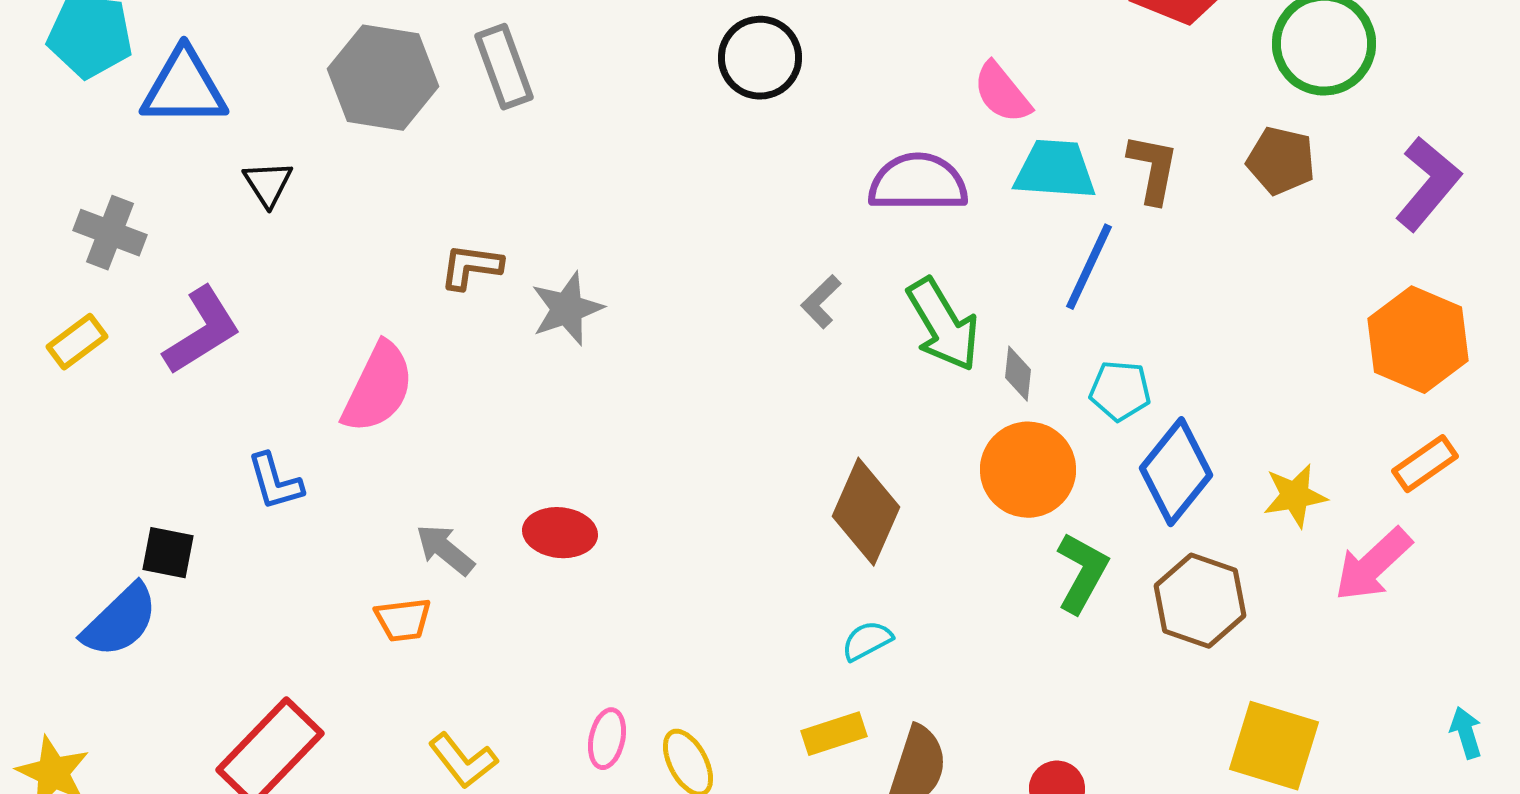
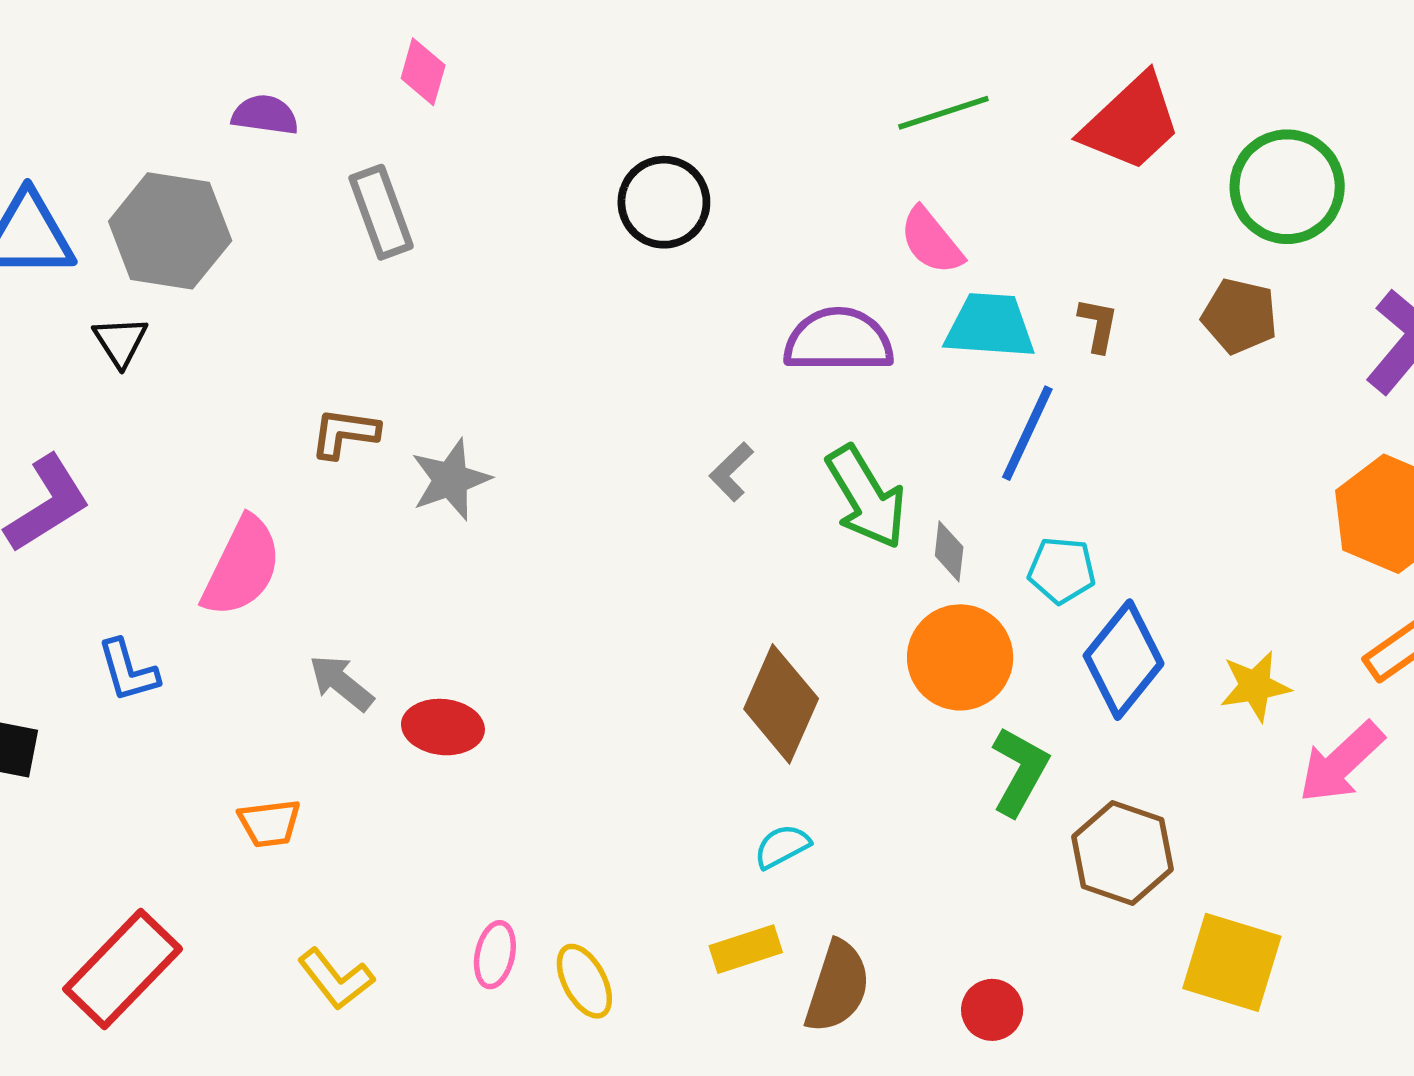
gray hexagon: (383, 78) -> (170, 231), moved
brown L-shape: (1153, 169) -> (1098, 325), size x0.7
gray arrow: (445, 550) -> (341, 683), moved
brown hexagon: (1200, 601) -> (1122, 853), moved

